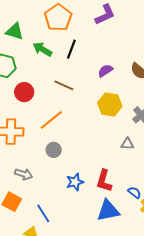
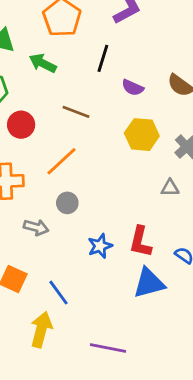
black line: (71, 49) -> (103, 58), moved
purple semicircle: (105, 71) -> (133, 88), turned -119
gray arrow: (24, 174) -> (36, 227), moved

